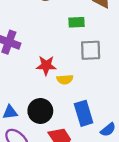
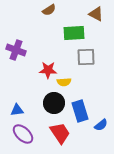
green rectangle: (77, 22) -> (74, 33), size x1.5
black circle: (40, 111) -> (54, 103), moved

